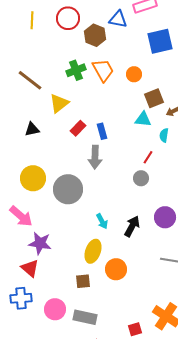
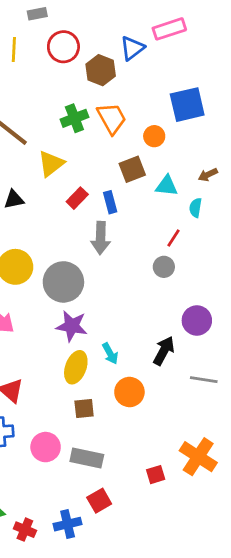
blue triangle: (118, 19) -> (132, 48), turned -48
blue square: (160, 41) -> (187, 105), moved
orange circle: (134, 74) -> (154, 136), moved
brown square: (154, 98) -> (132, 169), moved
cyan arrow: (102, 221) -> (110, 353), moved
black arrow: (132, 226) -> (164, 351), moved
purple star: (40, 243) -> (72, 326), moved
yellow ellipse: (93, 251) -> (76, 367), moved

